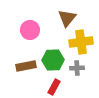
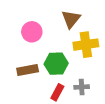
gray cross: (77, 68) -> (82, 87), moved

